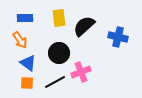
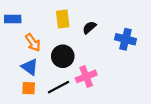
blue rectangle: (25, 18) -> (13, 19), moved
black semicircle: (84, 26) -> (89, 28), size x0.6
orange arrow: (20, 40) -> (33, 42), moved

